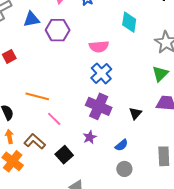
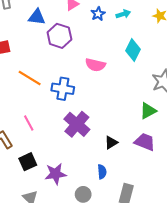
blue cross: (101, 73) -> (63, 89), moved, turned 35
orange line: (37, 96) -> (30, 78), moved
purple star: (90, 137) -> (55, 174), moved, size x1.5
blue semicircle: (121, 145) -> (102, 172), moved, turned -72

